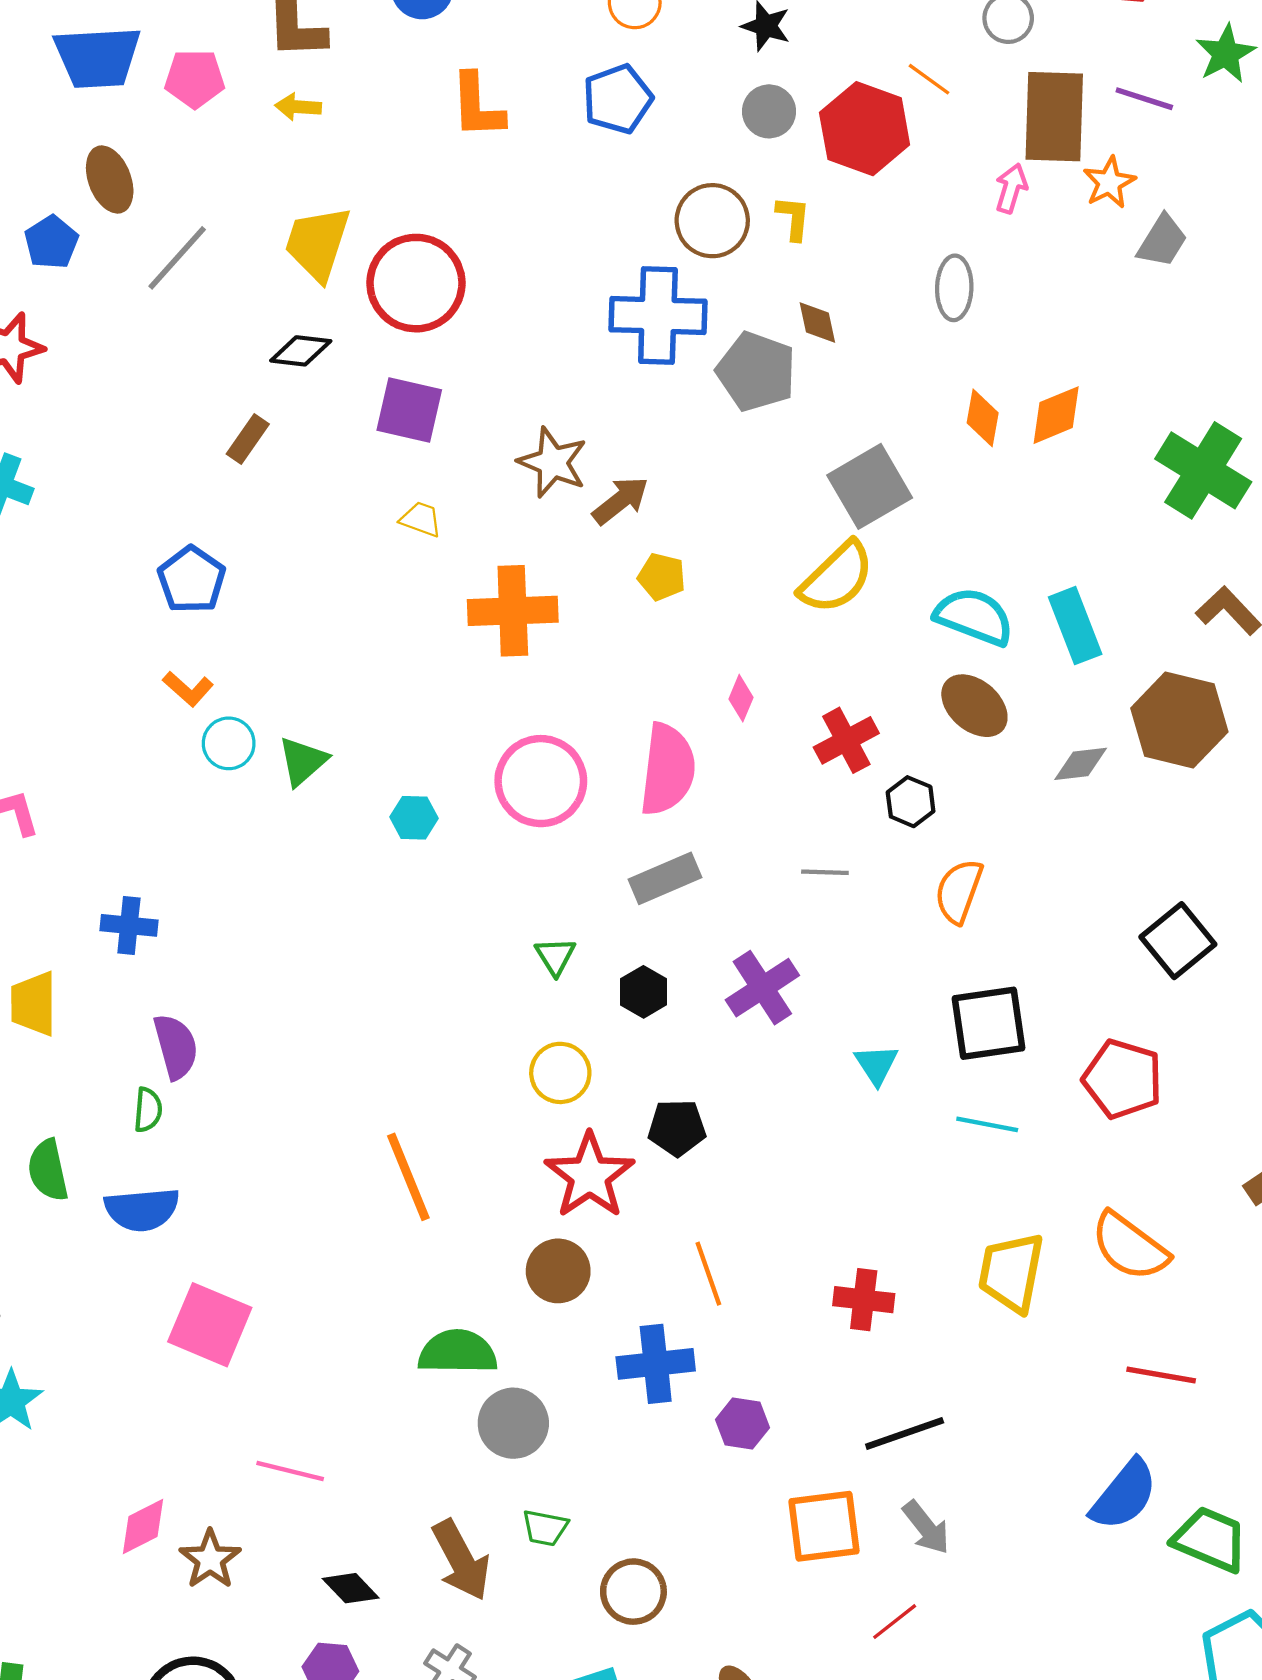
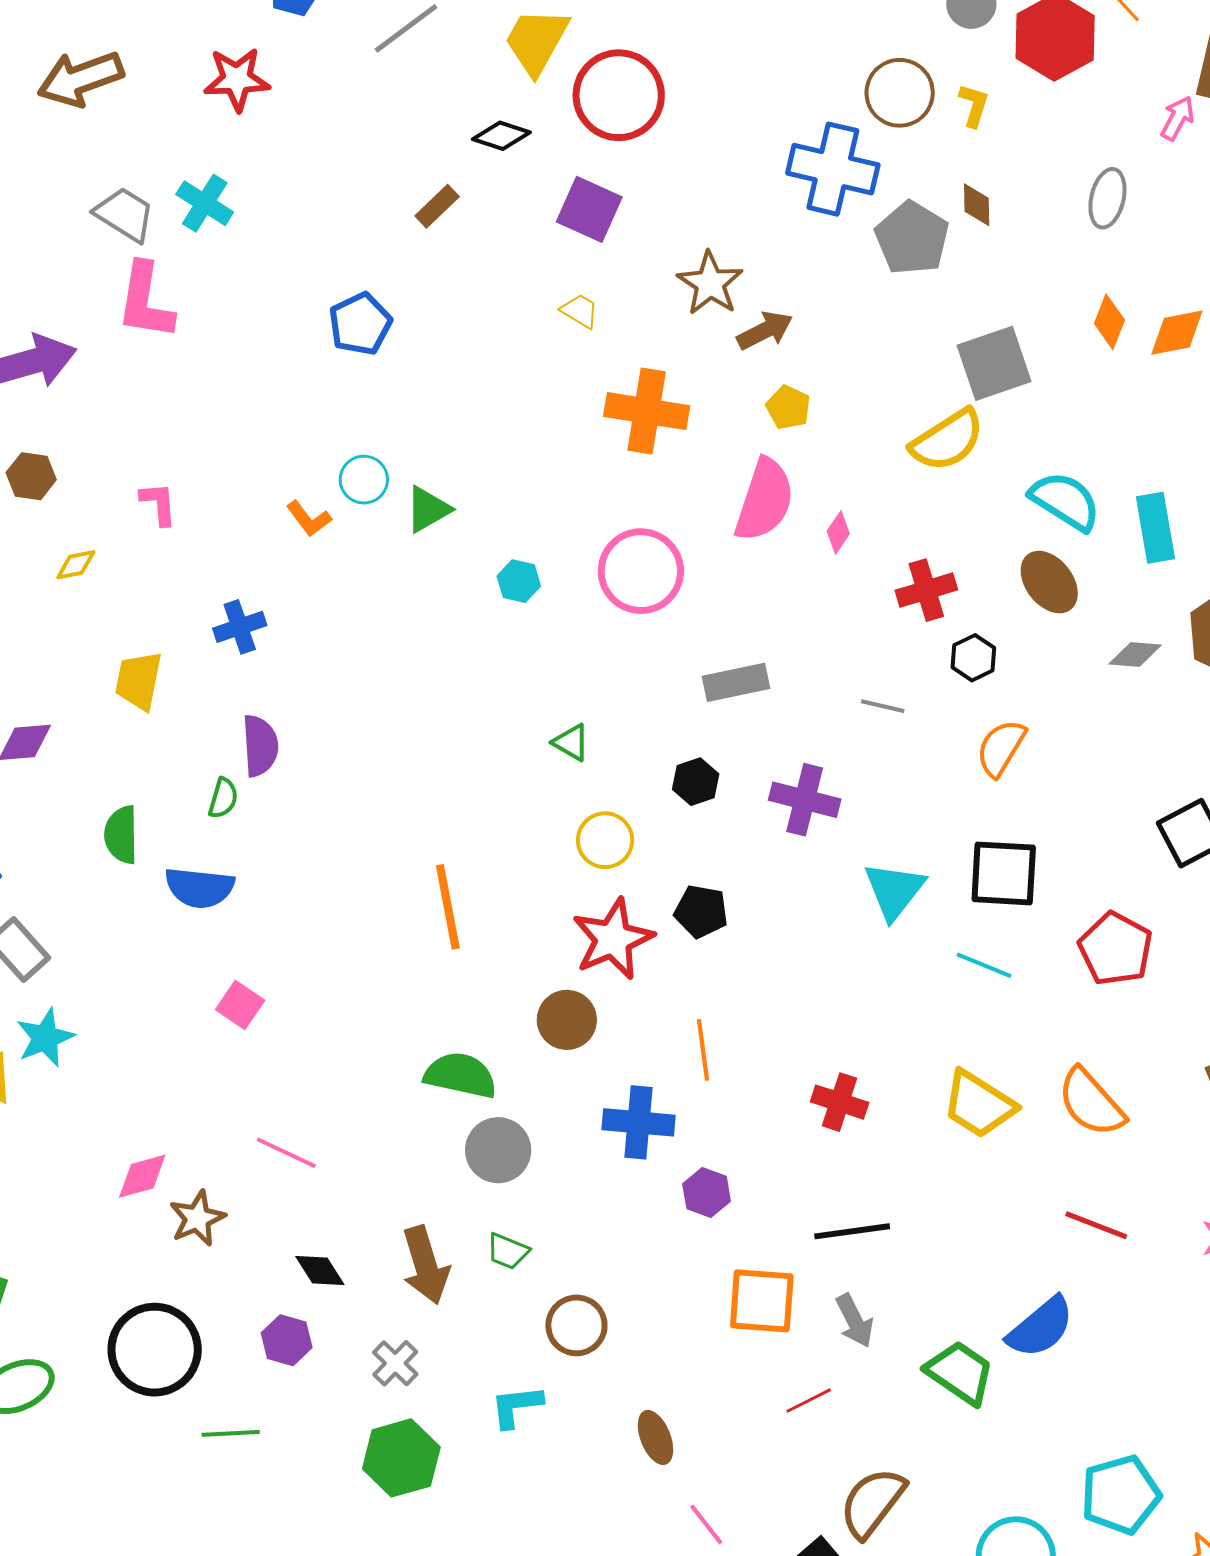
orange L-shape: (188, 689) -> (309, 519), moved
pink semicircle: (668, 769) -> (764, 500), moved
blue cross: (129, 925) -> (240, 627), turned -36
green triangle: (555, 956) -> (571, 742), moved, turned -39
purple cross: (762, 988) -> (805, 800), turned 36
cyan triangle: (876, 1065) -> (894, 891), size x1.5
yellow trapezoid: (1011, 1272) -> (979, 1104), turned -80
pink square: (210, 1325) -> (240, 1005), size x0.6
green trapezoid: (1210, 1539) -> (960, 1373), moved

